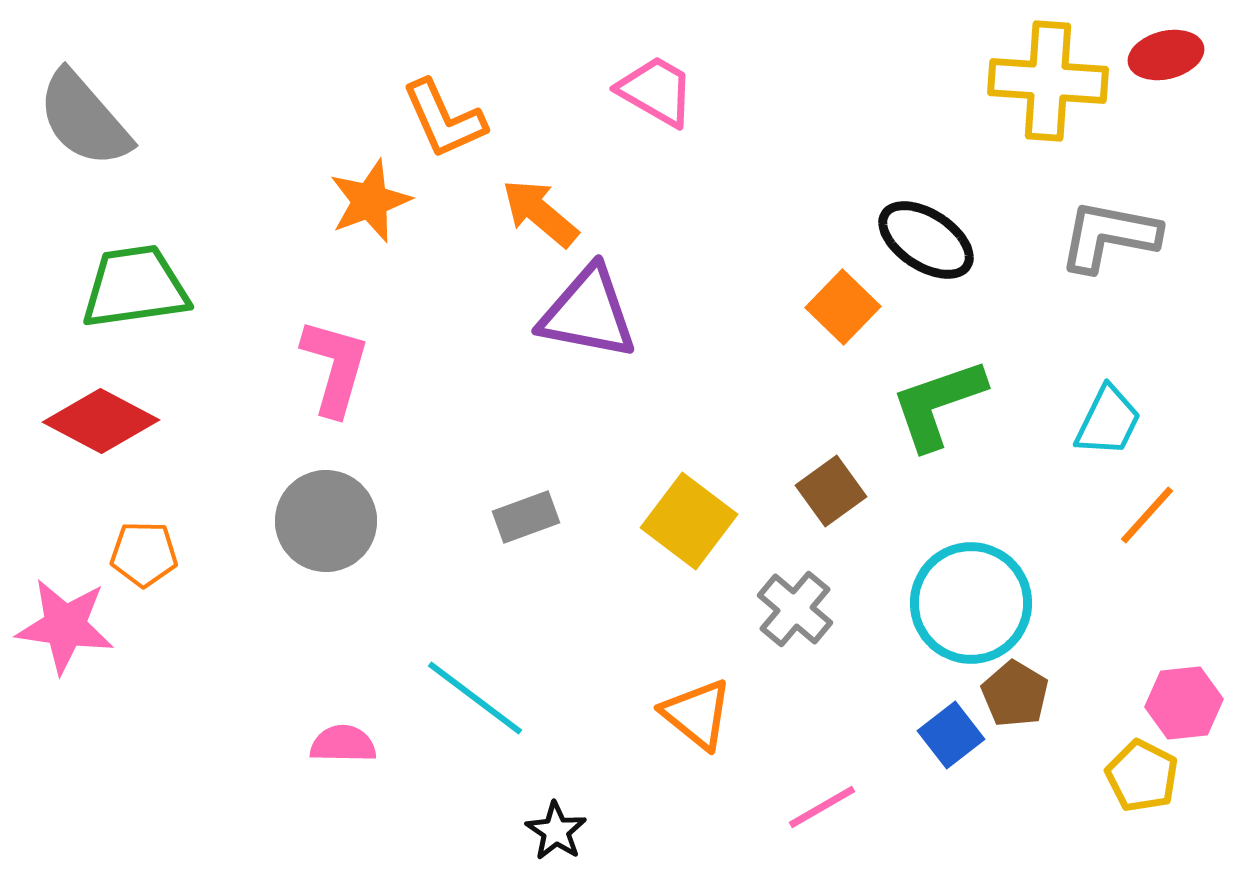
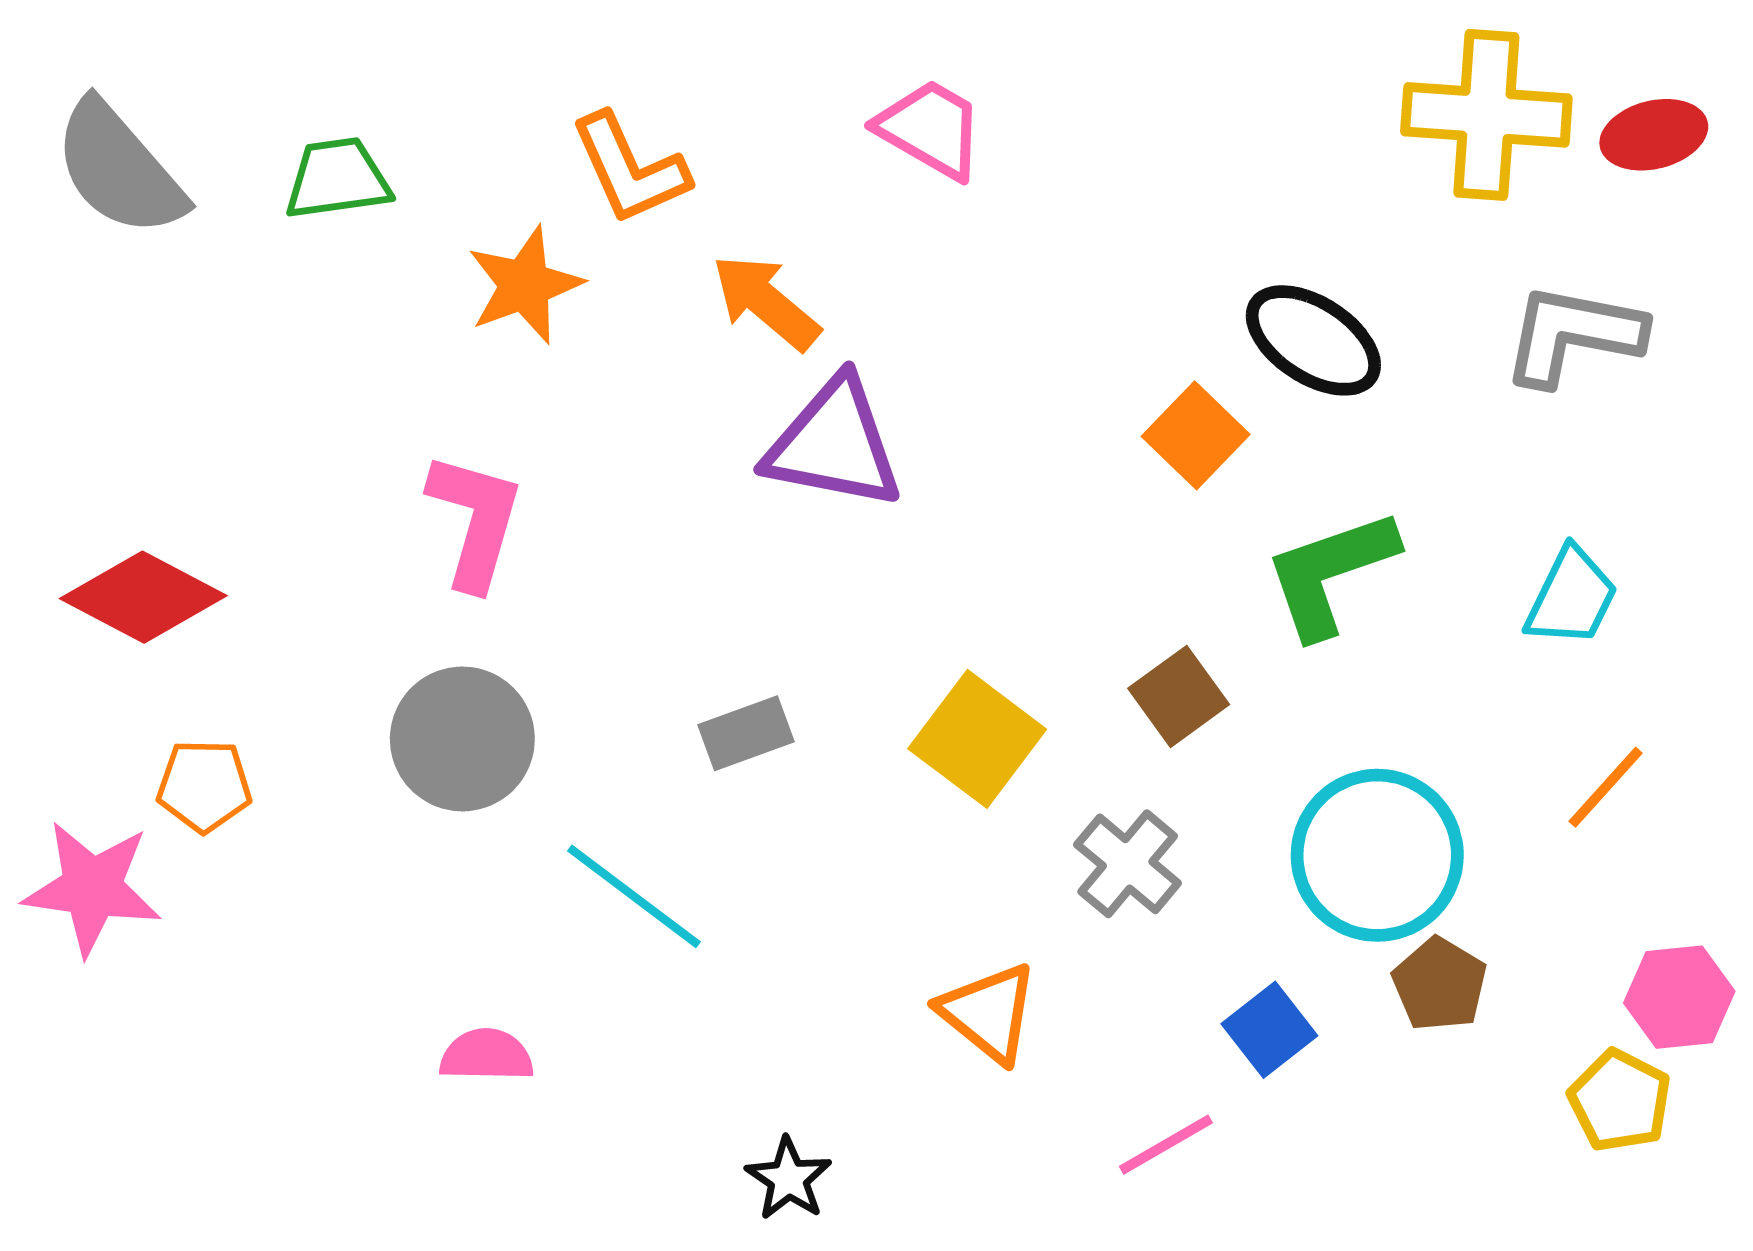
red ellipse: (1166, 55) -> (1654, 135), moved
green trapezoid: (135, 287) -> (338, 179), moved, size x0.7
orange line: (1147, 515) -> (1606, 787), moved
cyan line: (475, 698) -> (634, 896), moved
blue square: (951, 735) -> (1269, 1030), moved

